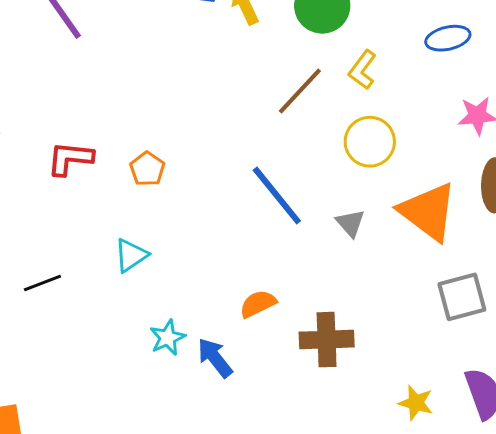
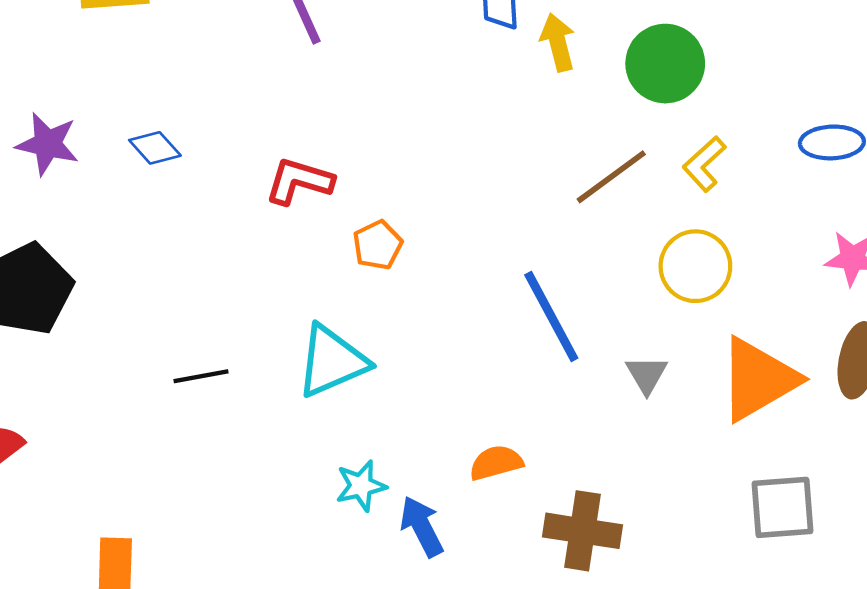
red L-shape: (70, 158) -> (299, 181), moved
orange triangle: (428, 212) -> (758, 379), turned 42
cyan triangle: (131, 255) -> (332, 361), size x1.5

